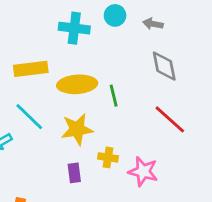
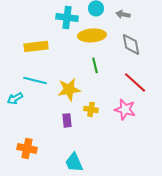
yellow ellipse: (77, 84) -> (92, 35), moved
cyan line: (29, 117) -> (35, 80), turned -30
pink star: (143, 171) -> (125, 109), moved

